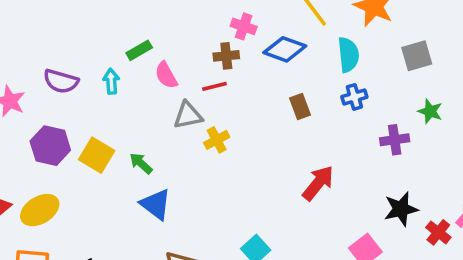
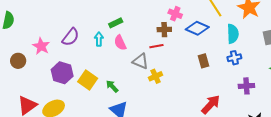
pink semicircle: (166, 75) -> (120, 43), moved
purple semicircle: (61, 81) -> (71, 37), turned -72
gray triangle: (188, 115) -> (140, 61), turned 30
purple cross: (395, 140) -> (246, 86), moved

